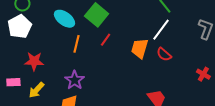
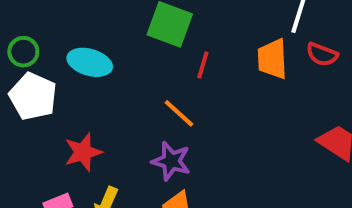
cyan ellipse: (64, 19) -> (90, 62), moved
orange line: (77, 44) -> (179, 113), moved, turned -42

